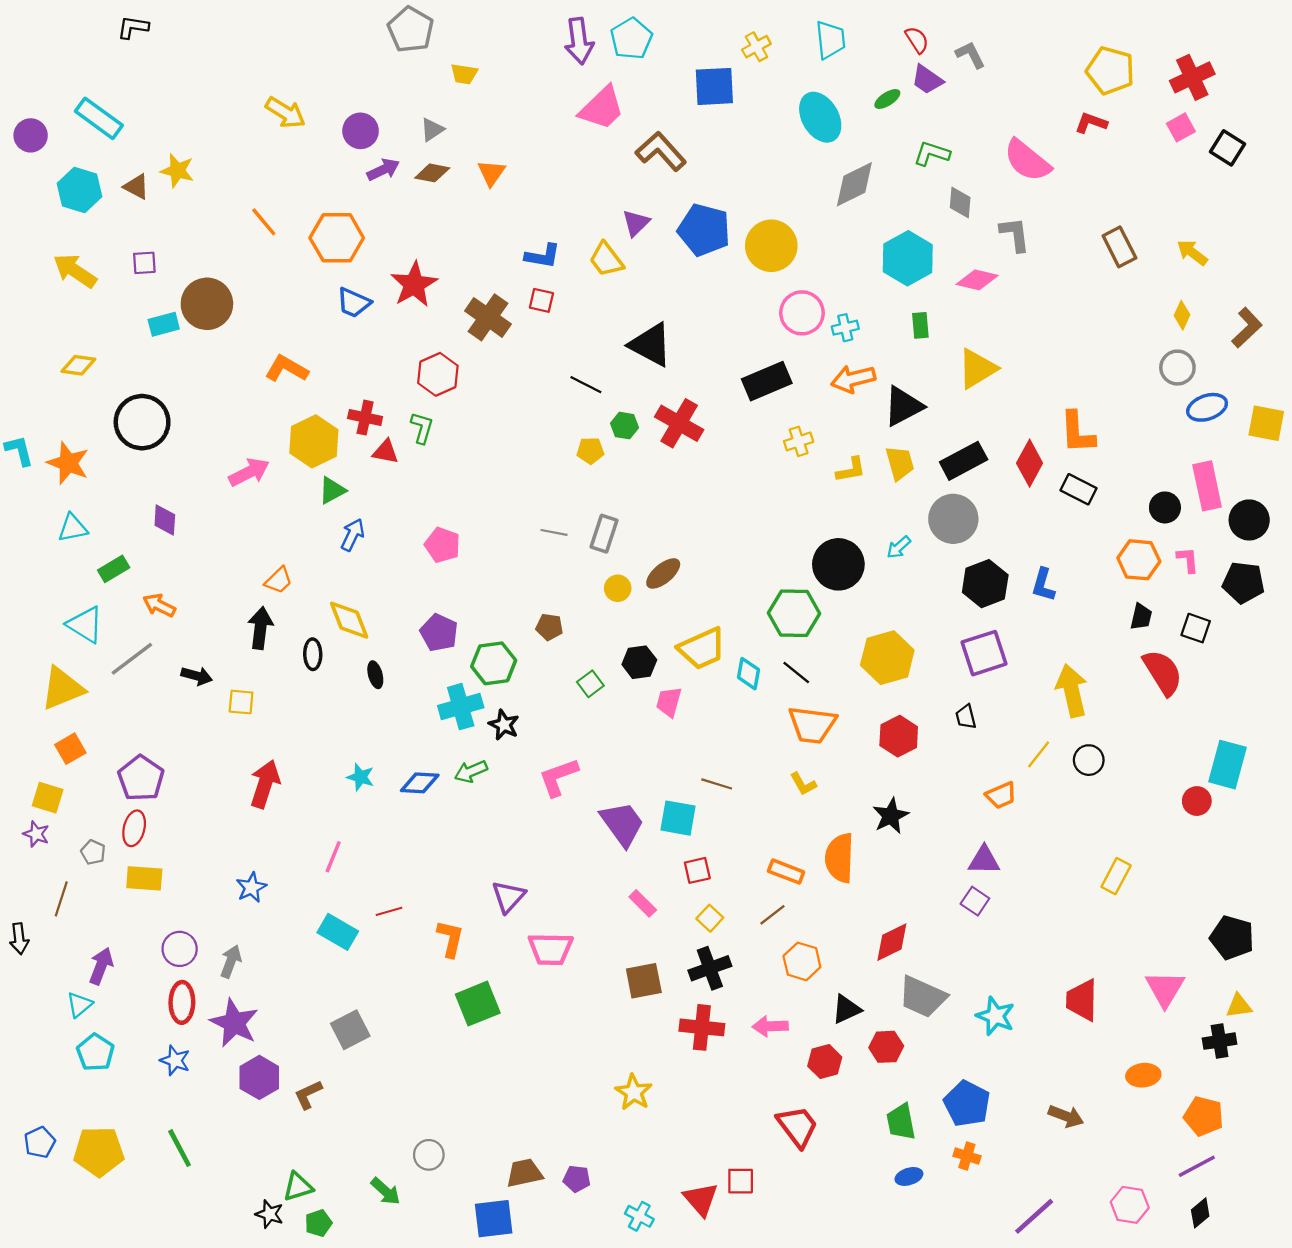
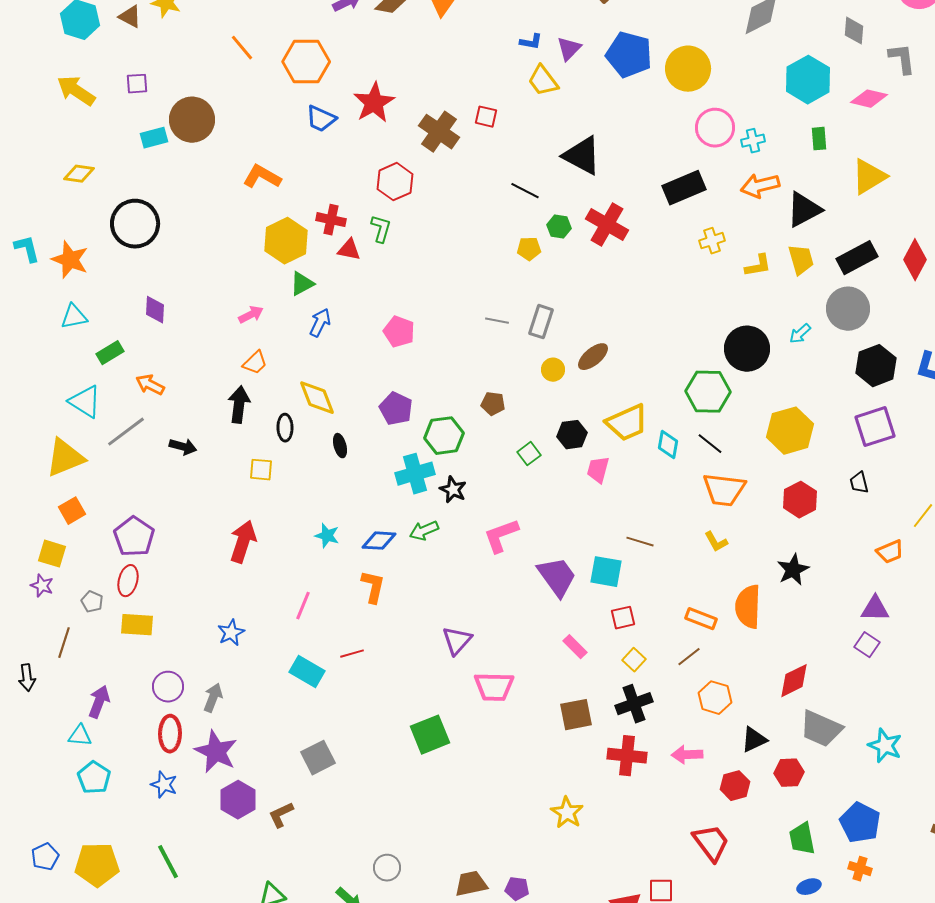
blue L-shape: (543, 256) -> (531, 42), moved, size x0.7
pink arrow: (249, 472) -> (251, 315), moved, size x0.7
yellow square: (241, 702) -> (261, 470), moved
orange L-shape: (450, 939) -> (373, 587), moved
cyan triangle: (79, 1005) -> (80, 736), turned 45

